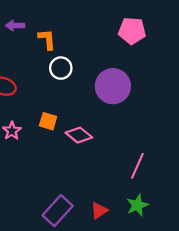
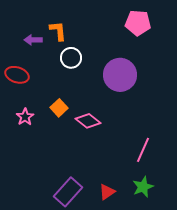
purple arrow: (15, 26) -> (33, 40), moved
orange square: (48, 121) -> (59, 108), turned 30

